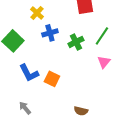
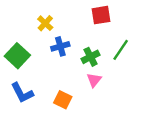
pink triangle: (104, 62) -> (94, 80), moved
blue L-shape: (29, 73) -> (22, 93), moved

